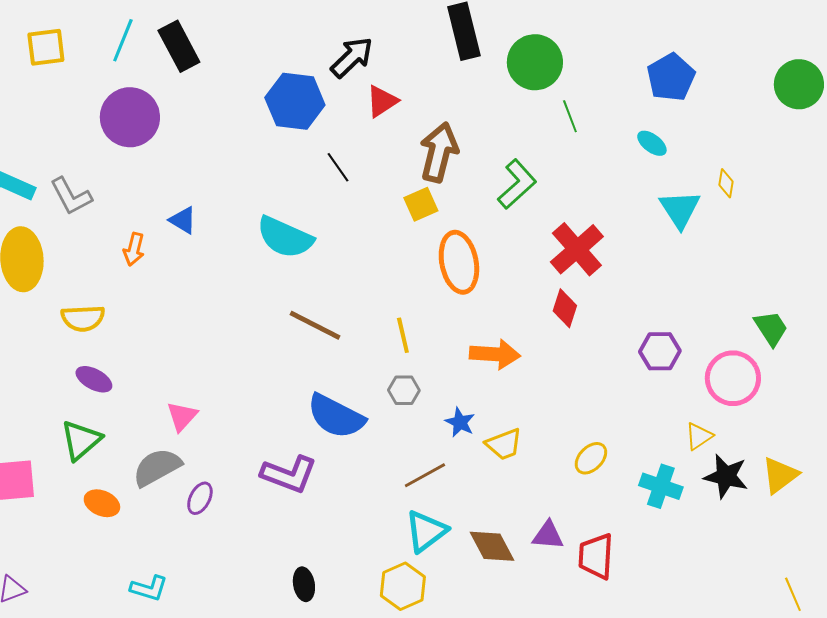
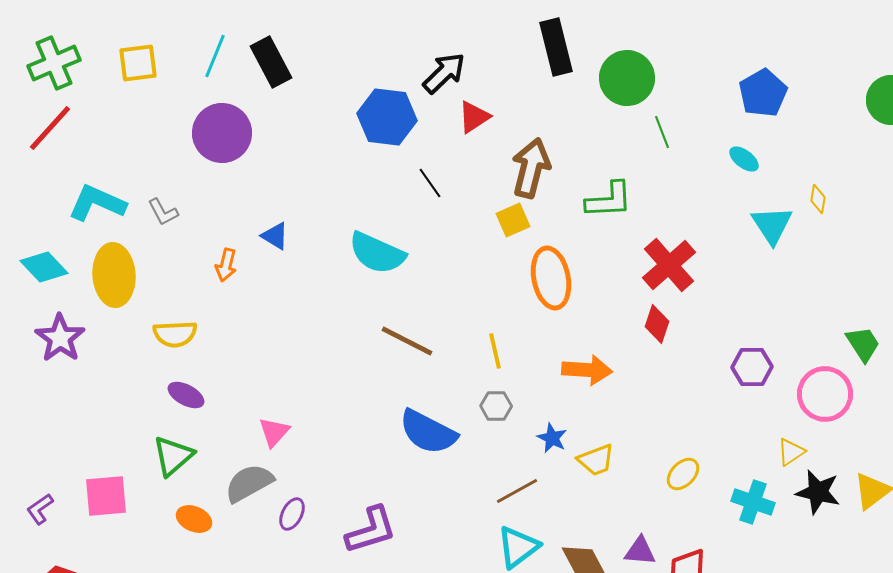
green L-shape: (517, 184) -> (609, 200), turned 39
gray L-shape: (71, 196) -> (163, 212), size x0.7
purple L-shape: (289, 474) -> (371, 530), moved, turned -38

